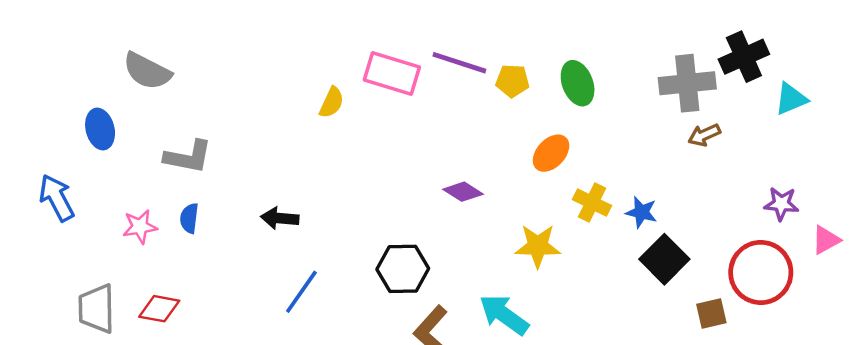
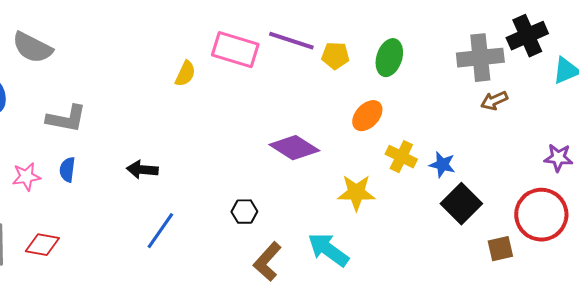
green ellipse: (578, 83) -> (389, 58), turned 39
purple diamond: (463, 192) -> (294, 148), size x1.5
black hexagon: (403, 269) -> (244, 212), size x0.6

